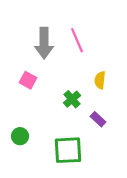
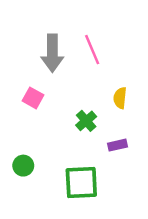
purple rectangle: (98, 119) -> (118, 145), turned -56

